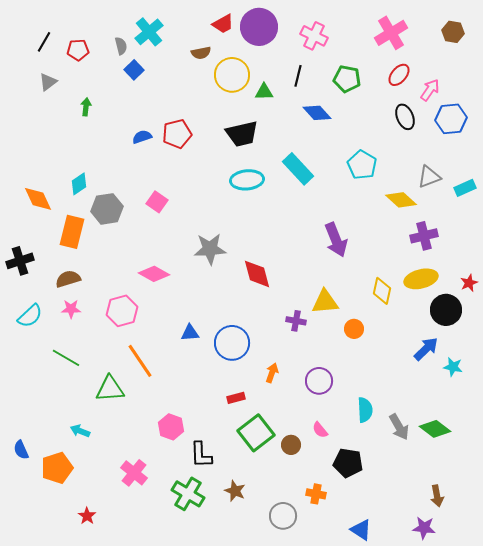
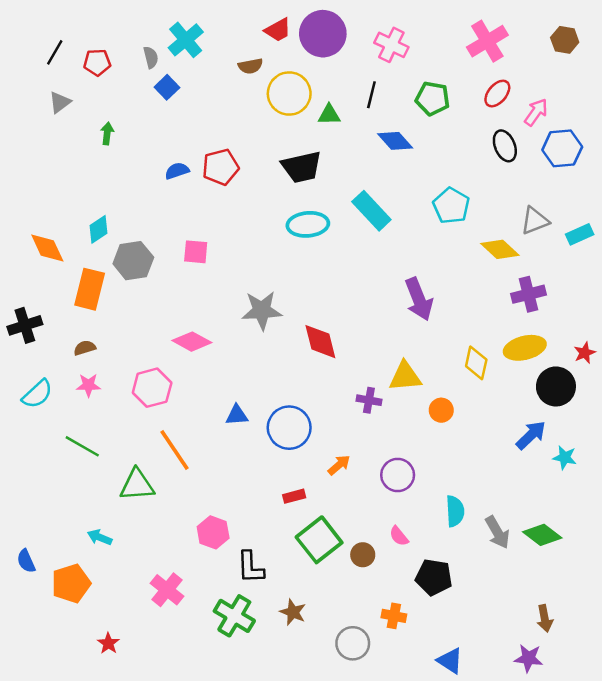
pink square: (157, 202) -> (196, 252), turned -30
brown semicircle: (68, 279) -> (85, 348), size x0.7
orange arrow: (272, 373) -> (339, 465), turned 30

